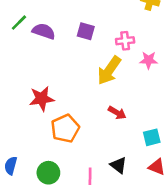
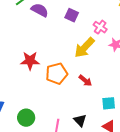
pink cross: (125, 41) -> (100, 27), turned 32
orange pentagon: (65, 129) -> (57, 74), moved

